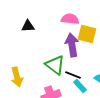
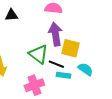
yellow square: (87, 34) -> (70, 48), moved
cyan rectangle: (80, 86) -> (63, 75), turned -40

